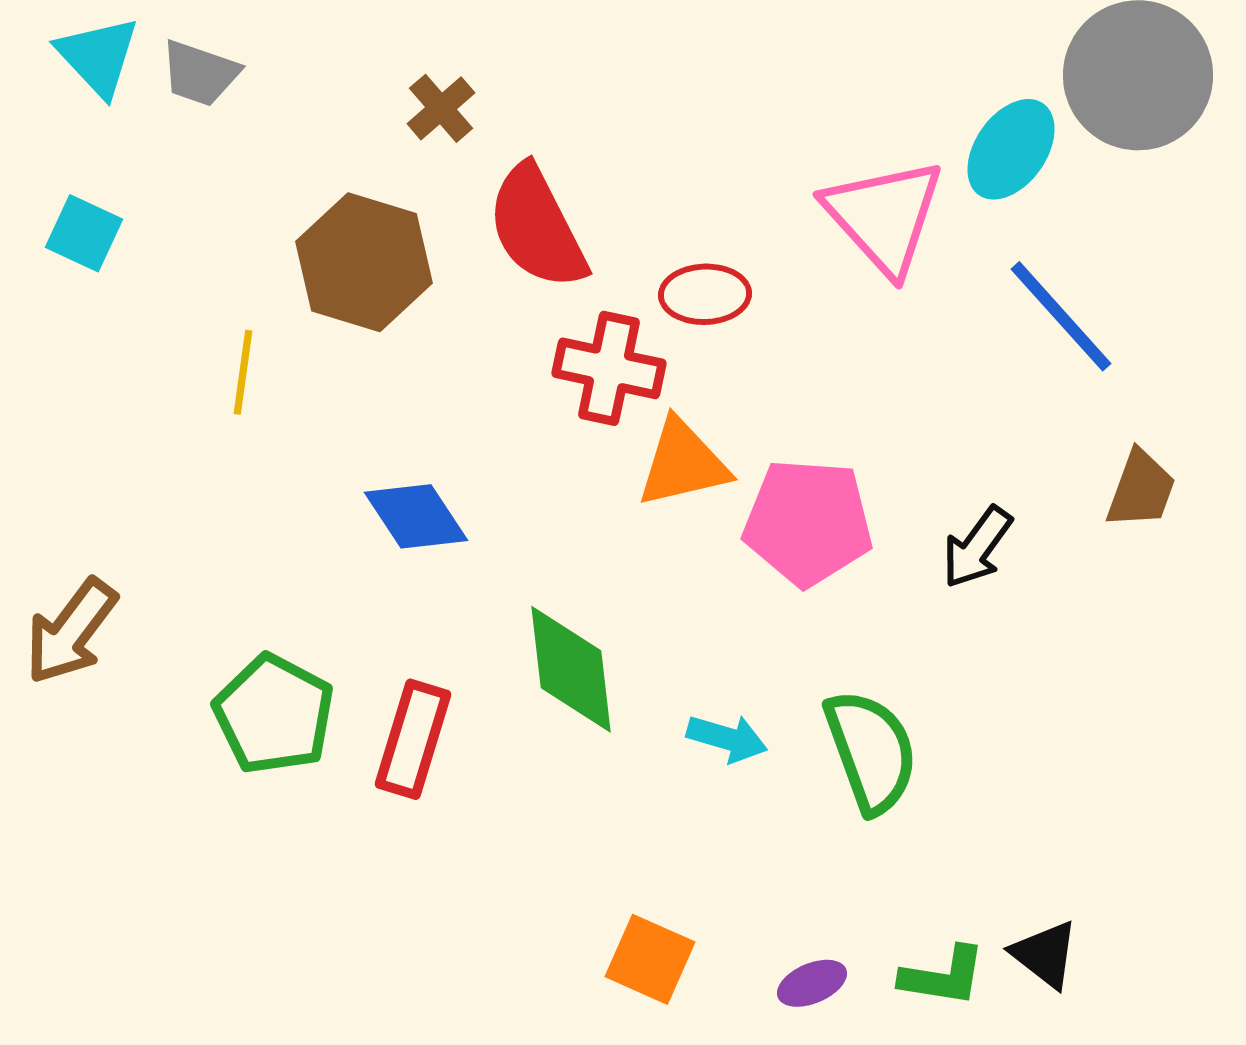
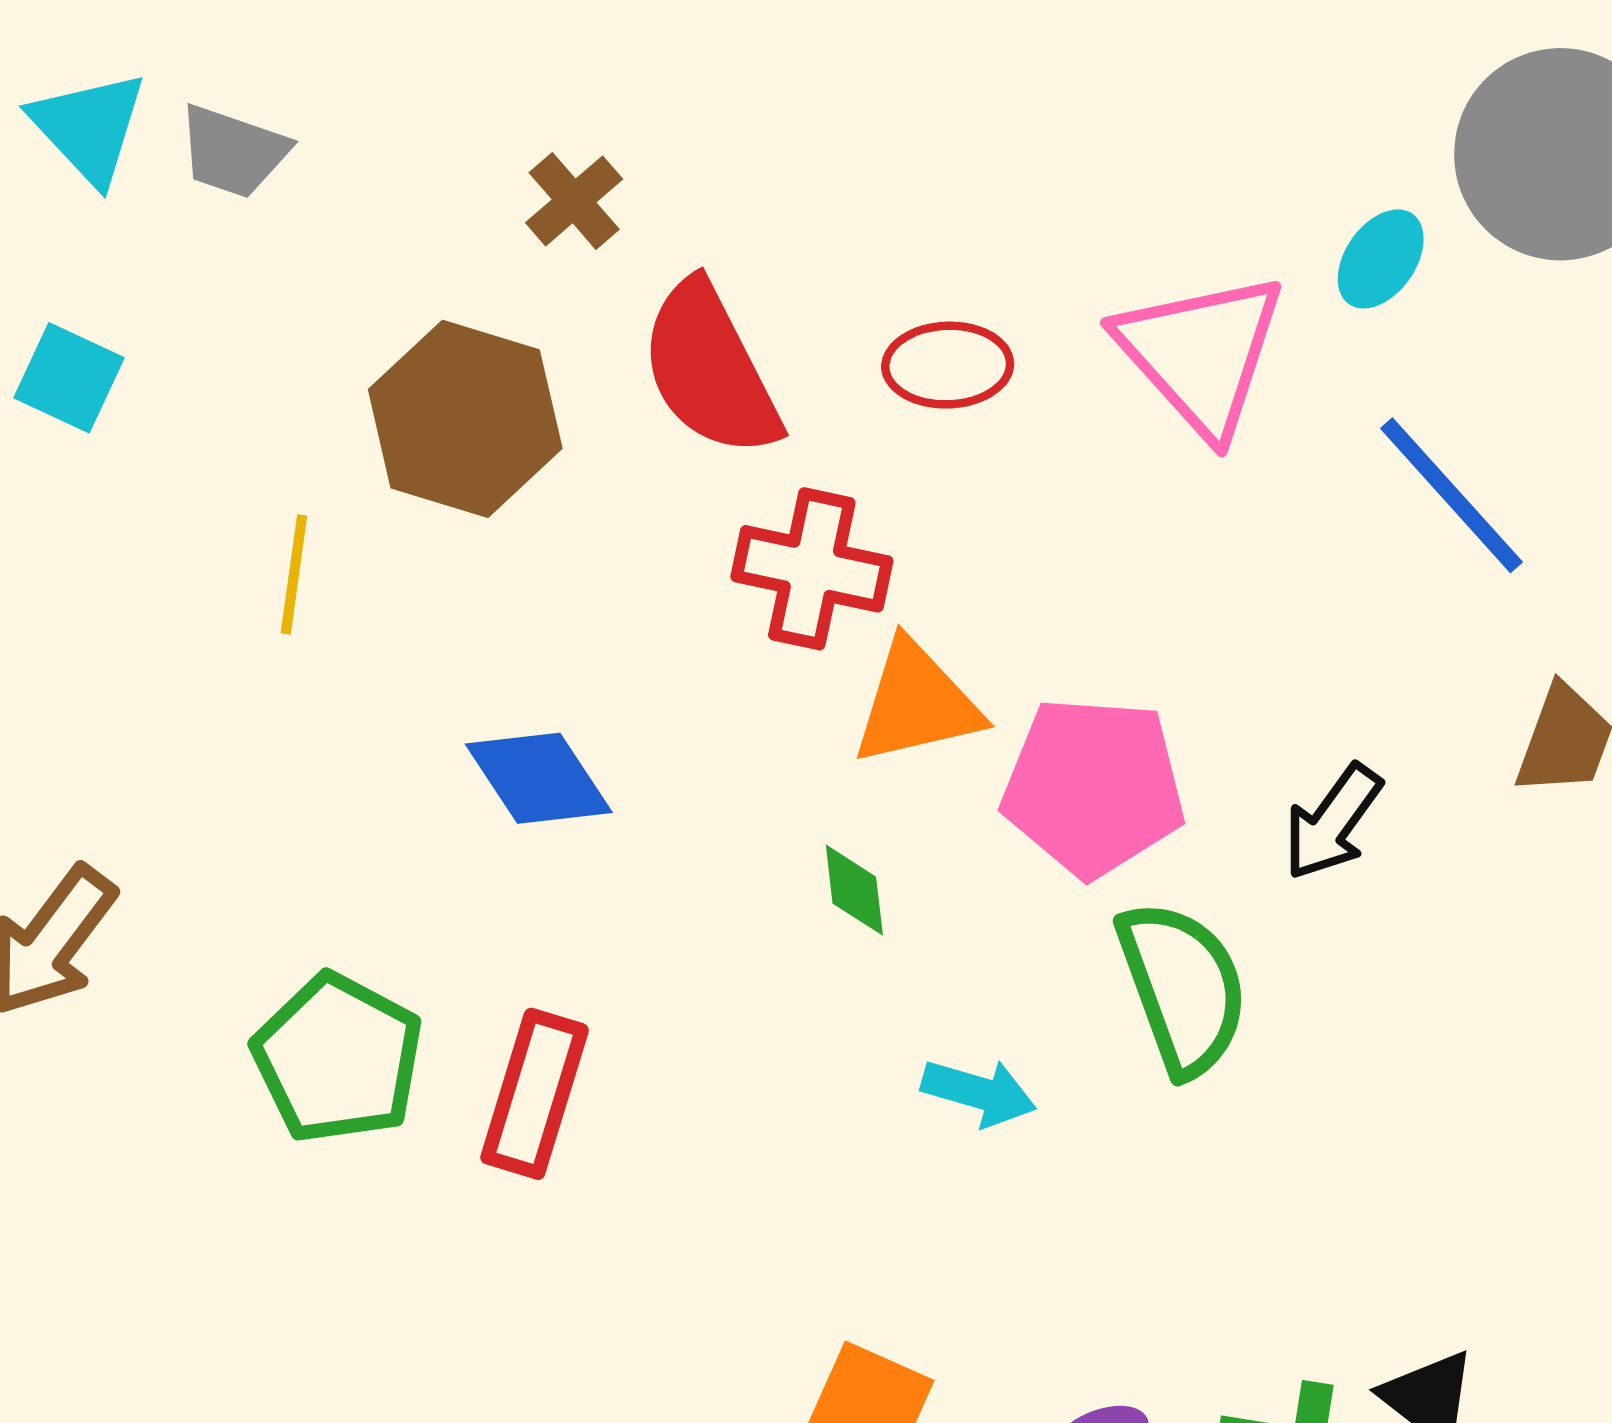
cyan ellipse: (1011, 149) -> (1381, 259), size x0.7
red ellipse: (705, 294) -> (948, 365), moved
green diamond: (571, 669) -> (854, 890), moved, size x0.5
green semicircle: (871, 751) -> (1183, 988), moved

